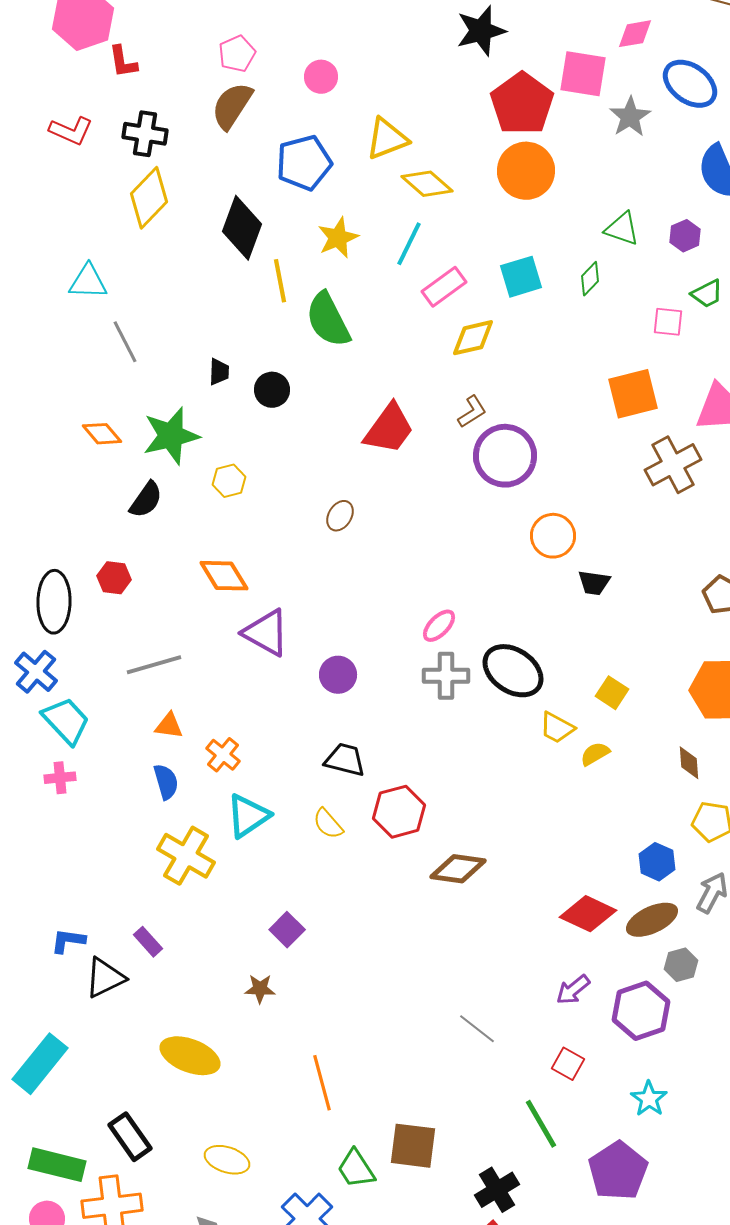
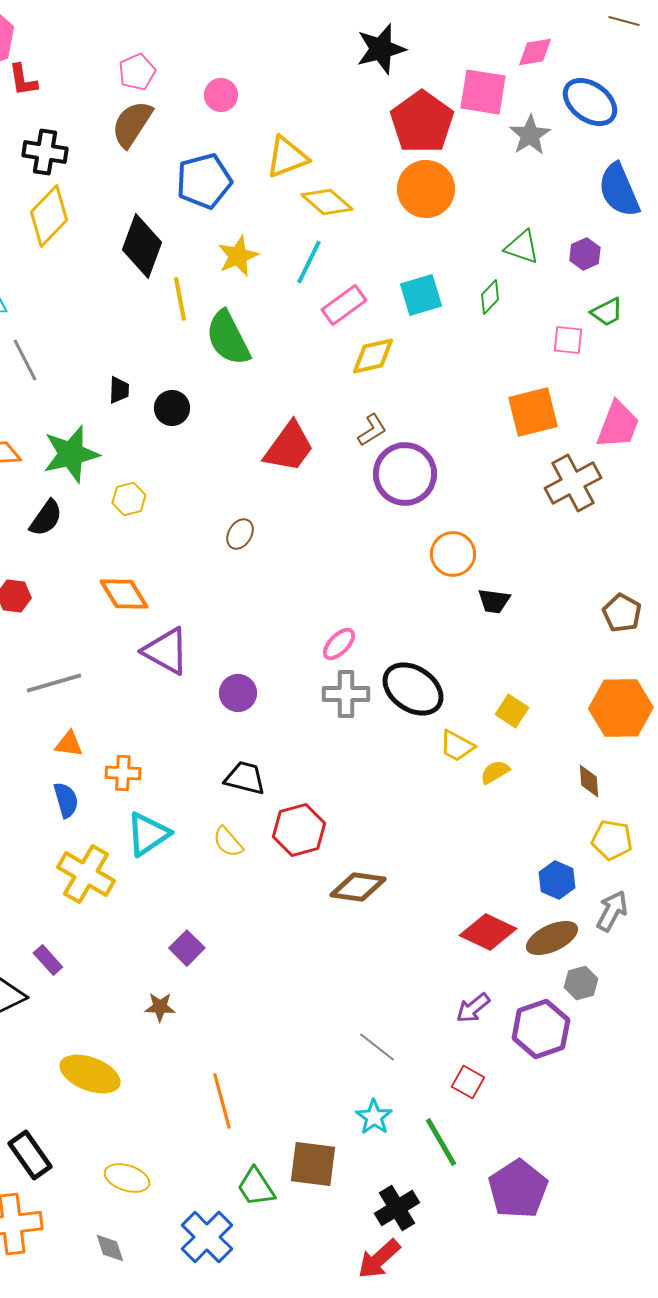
orange cross: (223, 755) -> (123, 773), turned -36
cyan star: (649, 1099) -> (374, 1117), moved

